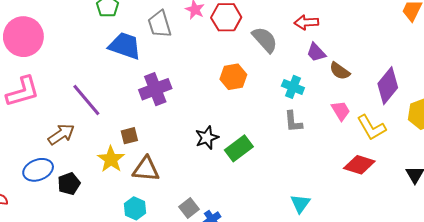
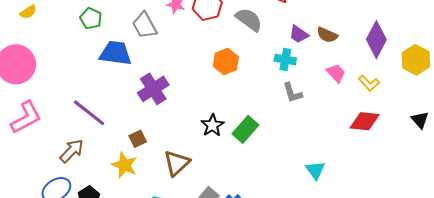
purple trapezoid: (316, 52) -> (299, 34), moved
yellow L-shape: (371, 128) -> (369, 83), size x0.7
brown triangle: (146, 169) -> (177, 163), moved, turned -36

